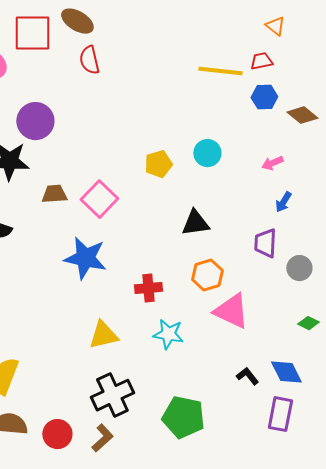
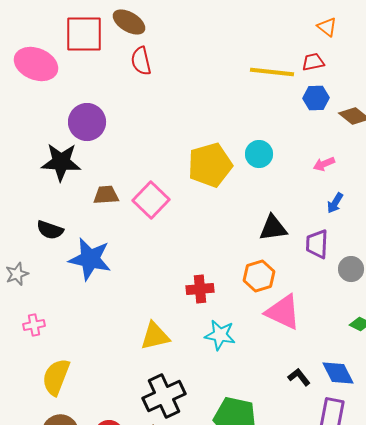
yellow pentagon: (158, 164) -> (210, 165), size x1.6
black triangle: (195, 223) -> (273, 228), moved
blue star: (85, 258) -> (90, 259), moved

